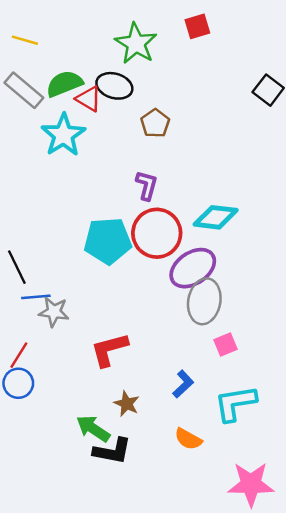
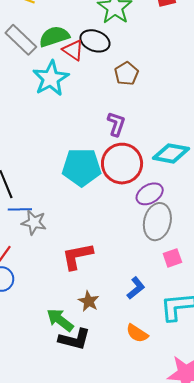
purple ellipse: (193, 268) -> (150, 194), size x0.7

